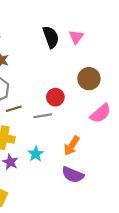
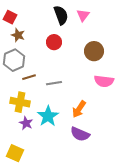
red circle: (55, 97) -> (54, 42), moved
pink semicircle: (101, 113) -> (104, 81), turned 48
cyan star: (36, 154) -> (48, 116), size x1.5

